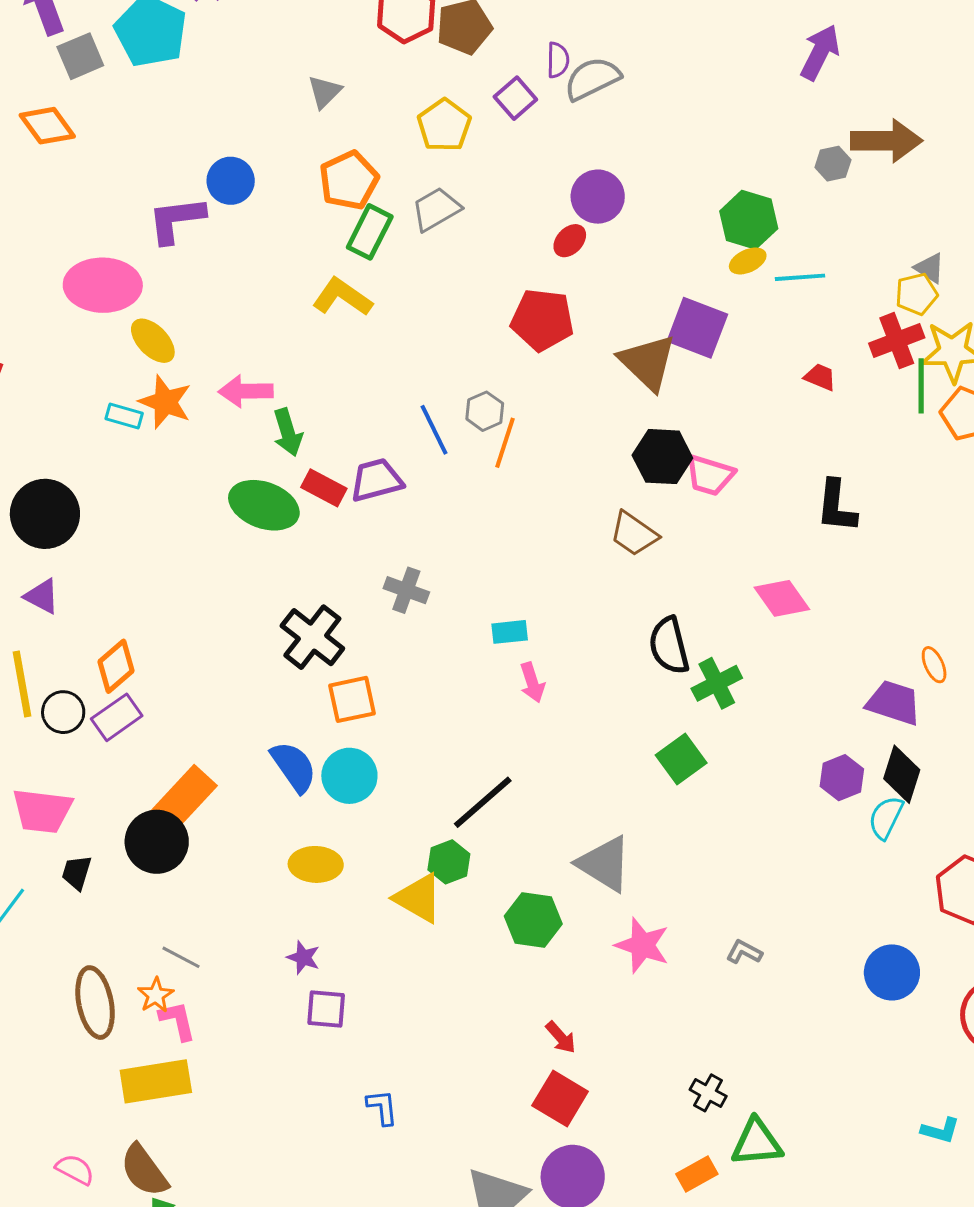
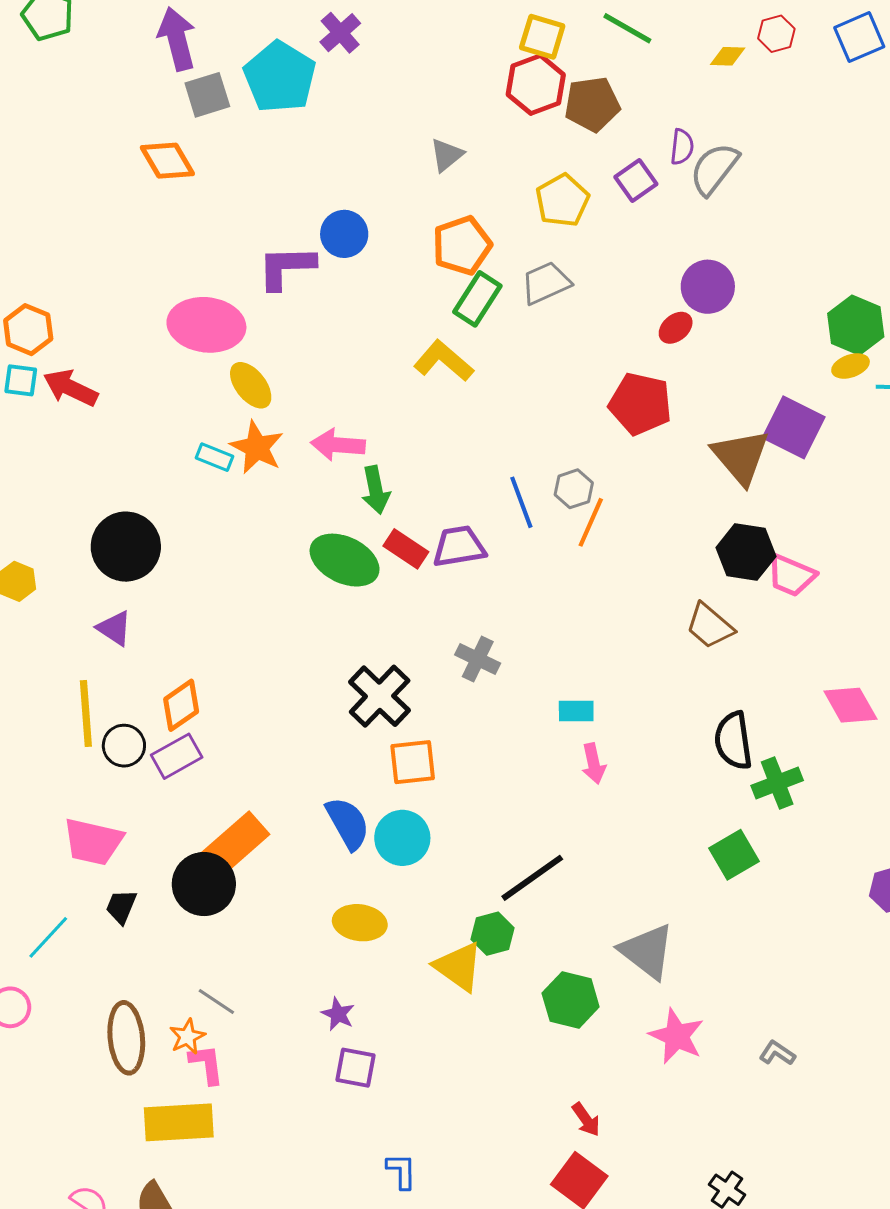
gray semicircle: (592, 79) -> (714, 169), turned -32

